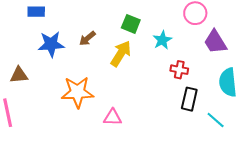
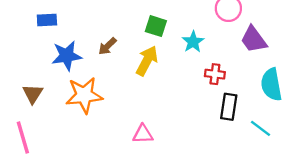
brown triangle: (19, 75) -> (33, 94), turned -48
orange star: (77, 92) -> (84, 95), moved

